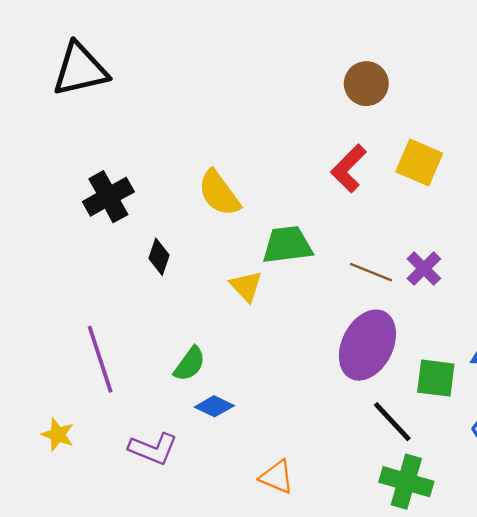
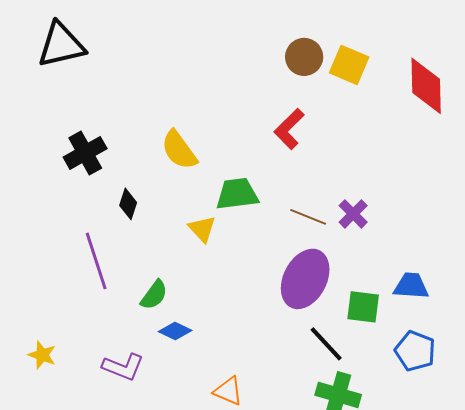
yellow square: (419, 163) -> (349, 65), moved
purple line: (100, 359) -> (96, 261), moved

